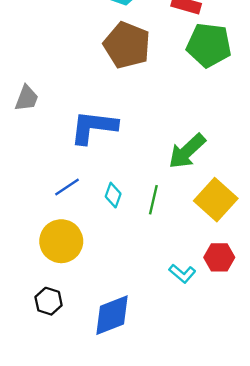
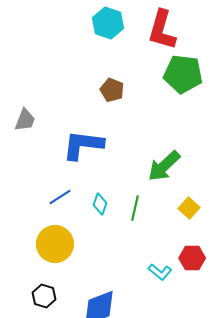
brown pentagon: (127, 45) -> (112, 90), moved, size x0.6
yellow square: (216, 200) -> (189, 208), size x0.6

